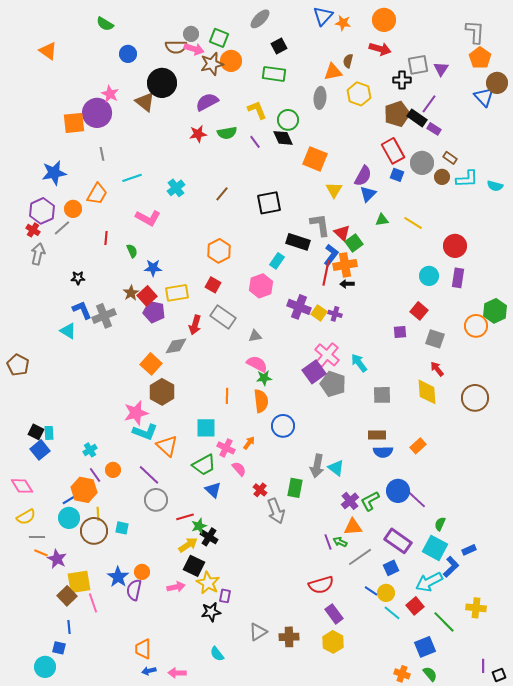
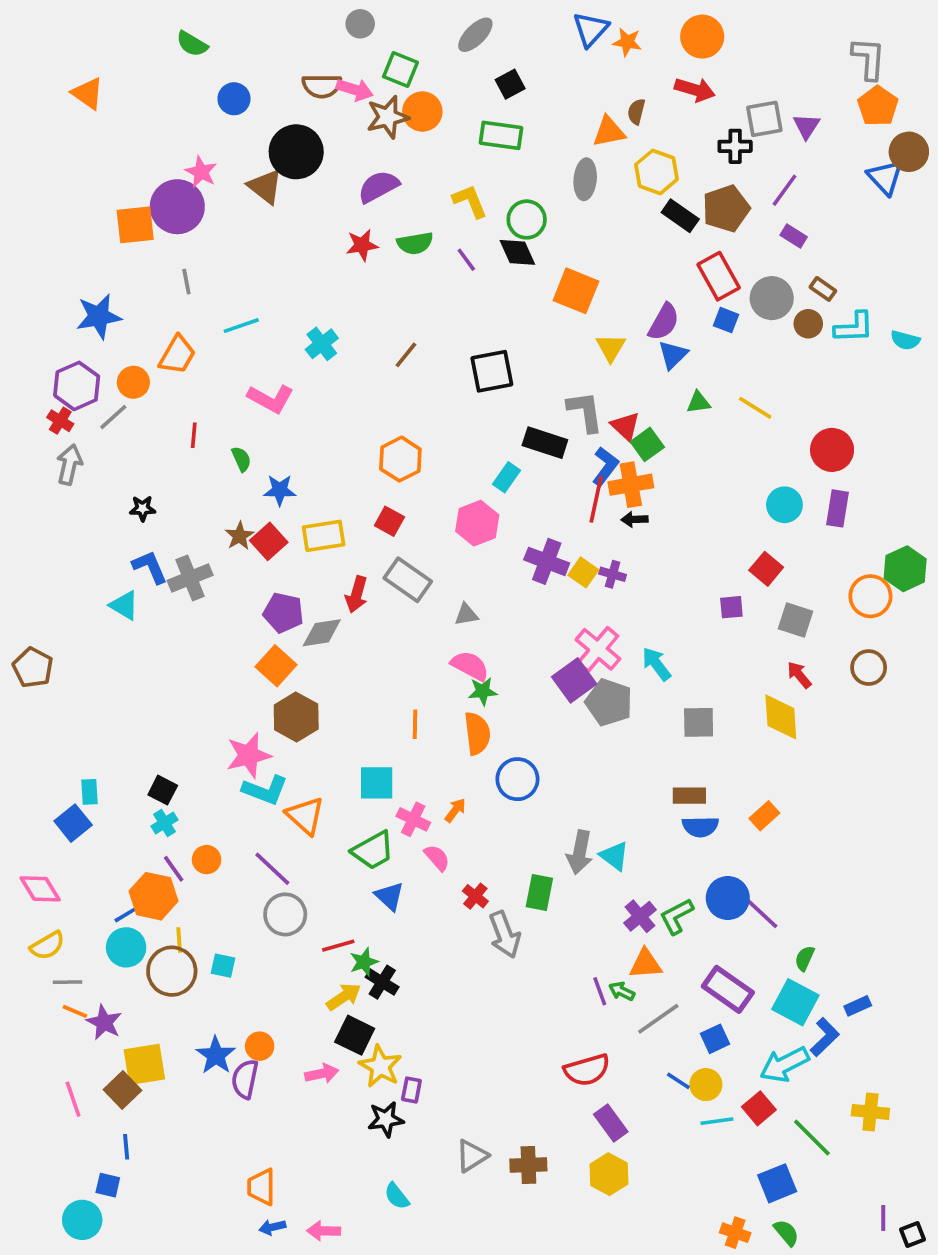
gray circle: (191, 34) -> (360, 24), moved
black rectangle: (417, 118) -> (680, 216), moved
purple pentagon: (154, 312) -> (283, 613), moved
brown circle: (475, 398) -> (869, 668), moved, size x0.7
black square: (36, 432) -> (163, 790), moved
pink line: (93, 603) -> (73, 1099), moved
cyan line: (392, 613) -> (717, 1121), turned -48

